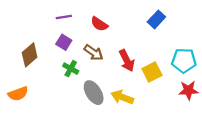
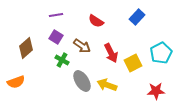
red semicircle: (99, 24) -> (96, 21), moved
cyan pentagon: (184, 61) -> (161, 53), turned -30
red star: (188, 90) -> (156, 91), moved

